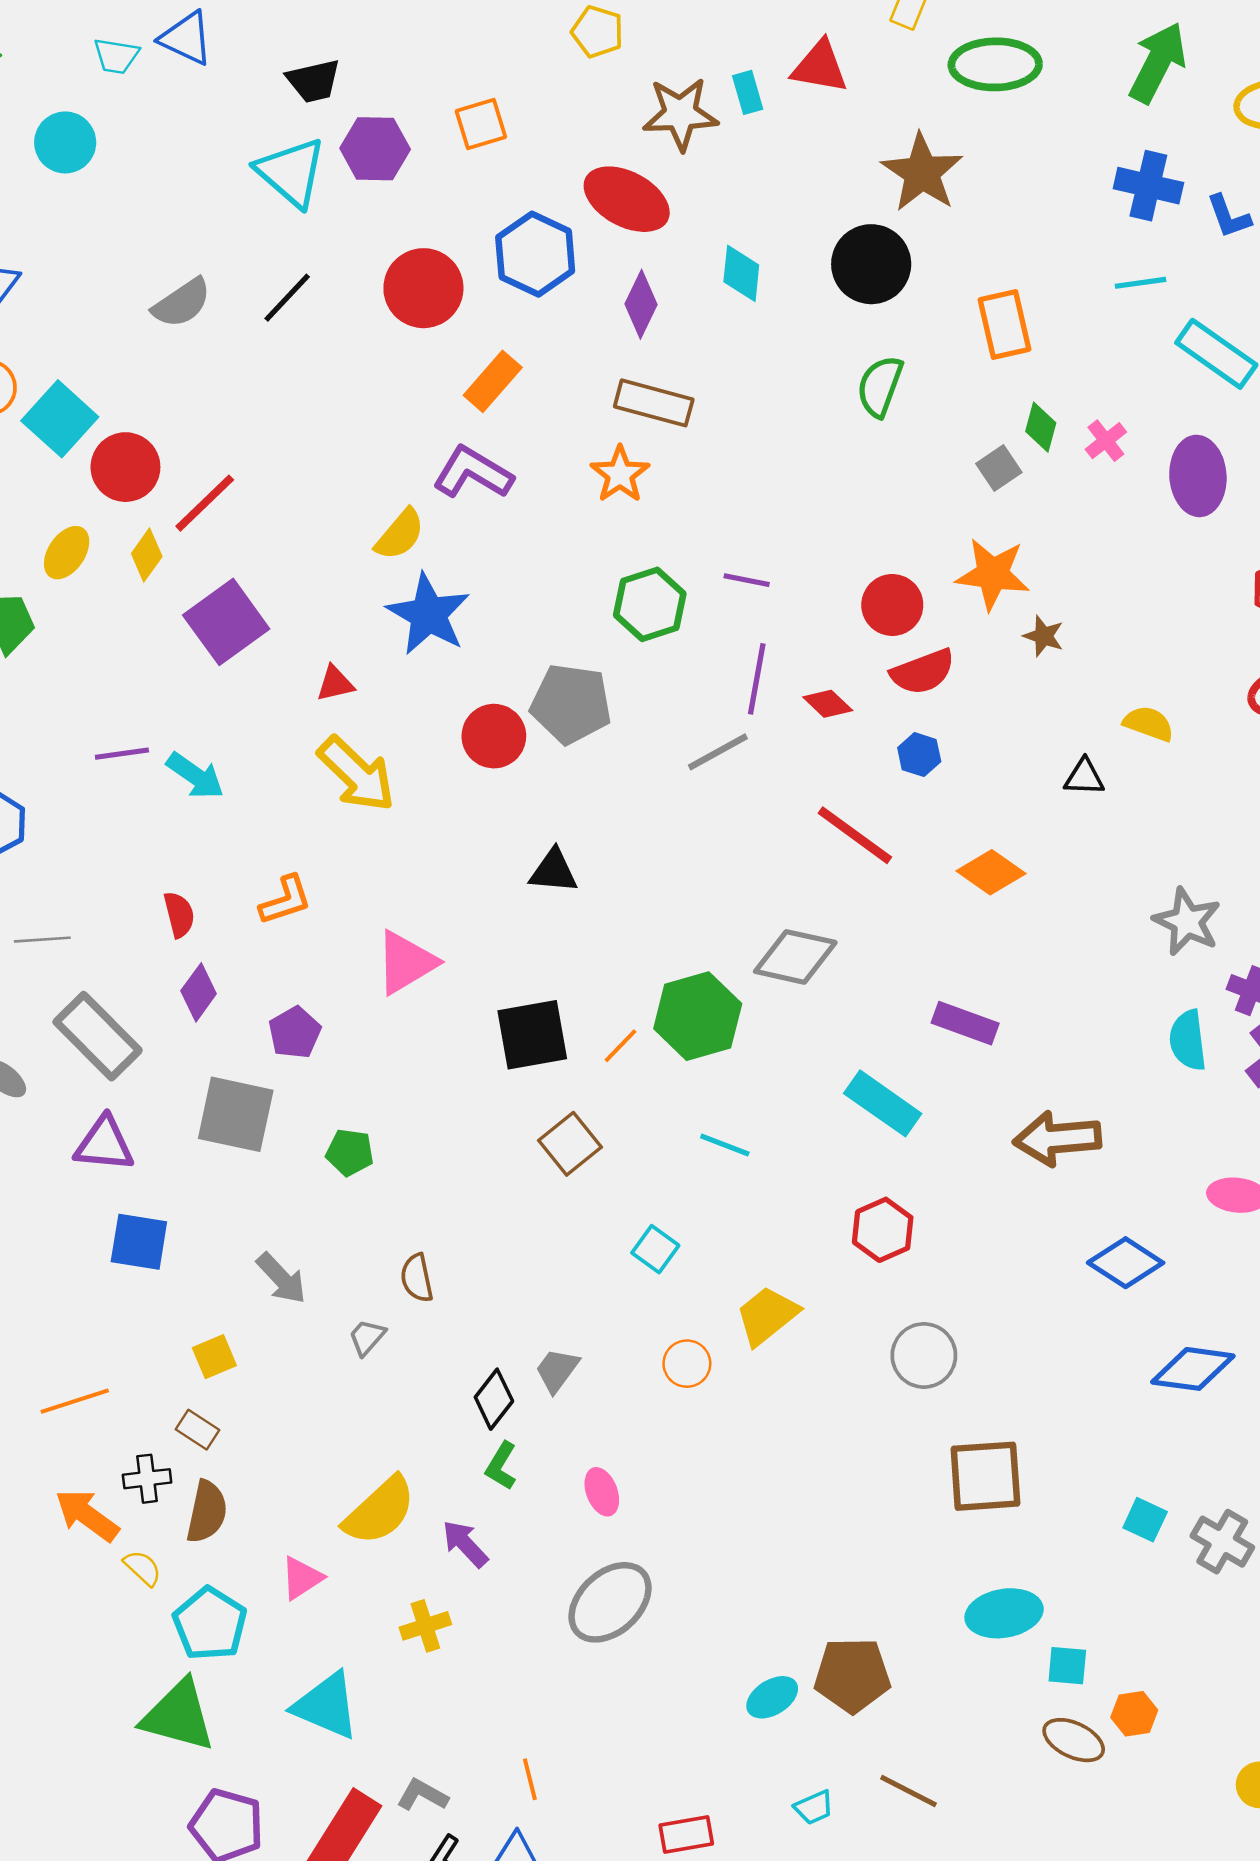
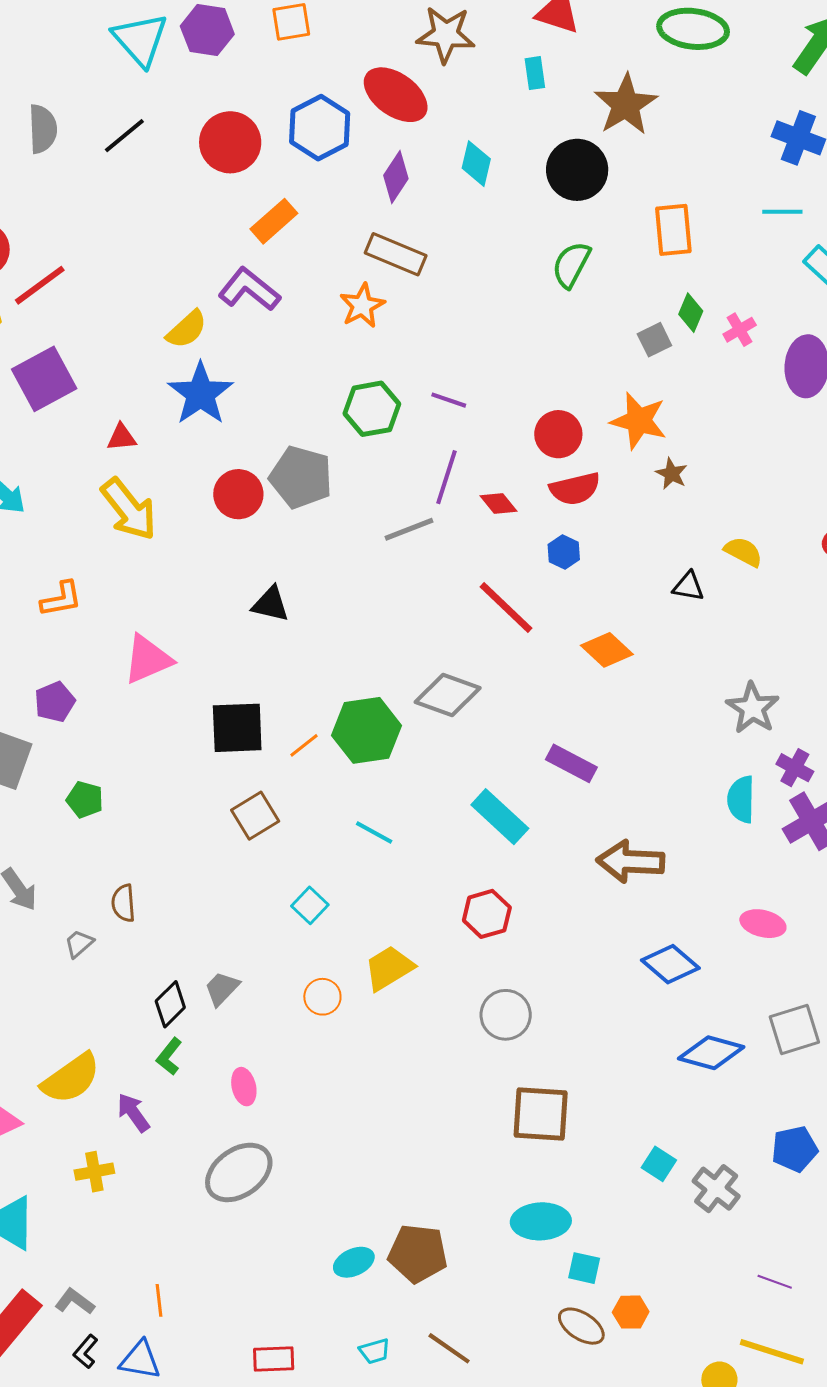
cyan rectangle: (748, 92) -> (535, 73), moved
gray semicircle: (182, 303) -> (43, 129), turned -66

